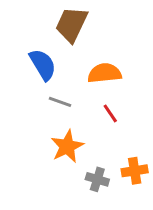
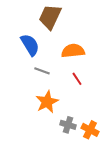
orange cross: (135, 171) -> (90, 130), moved, turned 36

